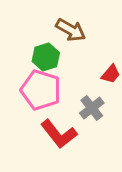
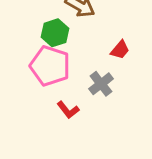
red L-shape: (59, 134) -> (68, 110), size x0.6

